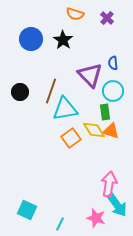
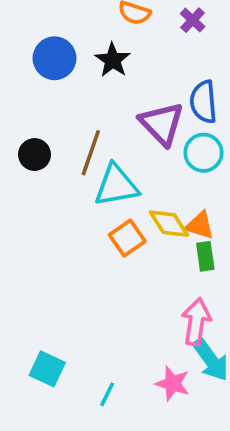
blue semicircle: (113, 63) -> (203, 102), size x1.6
green rectangle: (105, 112) -> (205, 256), moved

